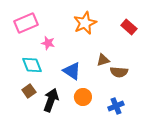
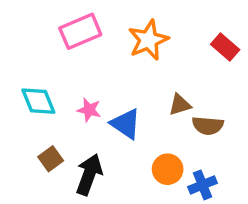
pink rectangle: (26, 23) -> (80, 31), moved
pink star: (48, 43) -> (89, 110), moved
cyan diamond: (32, 65) -> (38, 101), moved
orange circle: (83, 97) -> (168, 169), moved

